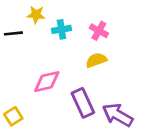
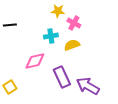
yellow star: (36, 15) -> (58, 11), moved
cyan cross: (61, 29) -> (51, 36), moved

